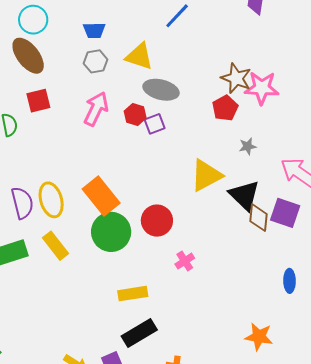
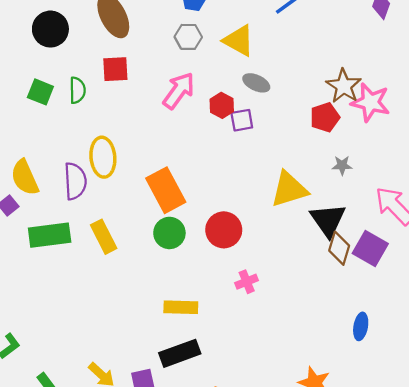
gray ellipse: (161, 90) -> (256, 83), size x0.7
yellow ellipse: (51, 200) -> (103, 157), moved
green circle: (111, 232) -> (169, 233), size x0.7

